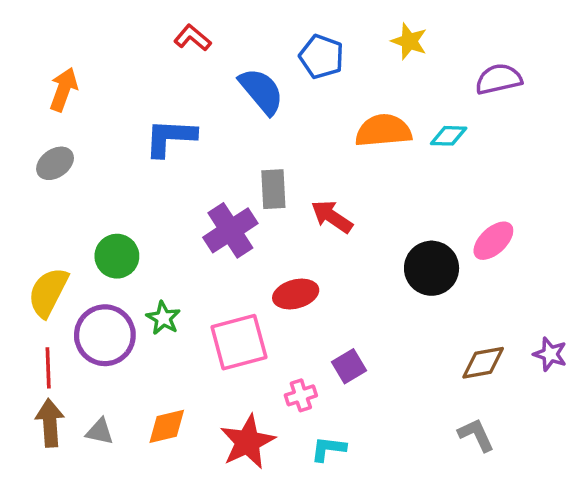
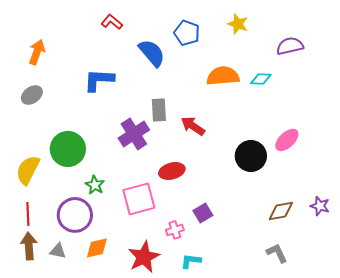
green circle: (117, 256) -> (68, 149), size x1.4
purple circle: (105, 335) -> (75, 215), moved

